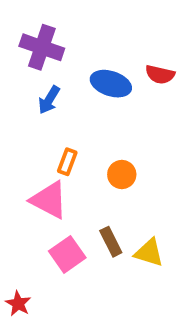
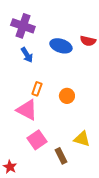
blue arrow: (49, 100) -> (27, 55), turned -63
brown rectangle: (111, 242) -> (61, 156), moved

